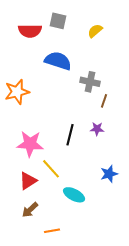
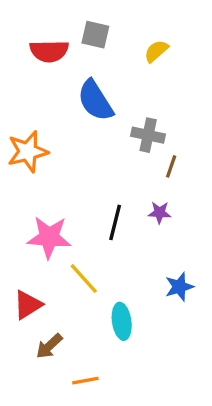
blue semicircle: (58, 61) -> (95, 101), turned -140
red triangle: (28, 181) -> (28, 305), moved
cyan ellipse: (74, 195) -> (122, 321), turned 55

